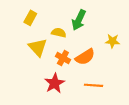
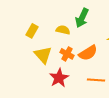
yellow rectangle: (30, 18) -> (32, 31), moved
yellow triangle: (38, 47) -> (43, 55), moved

